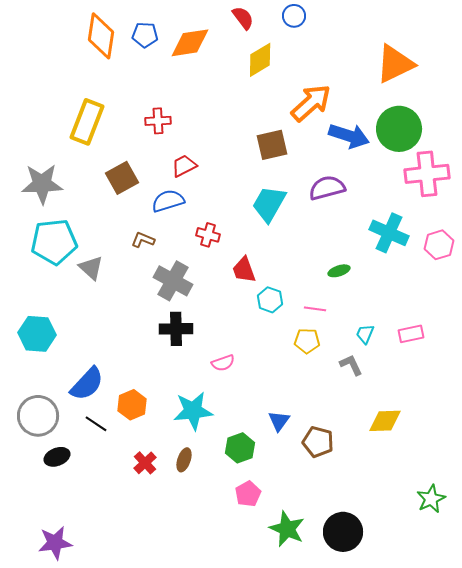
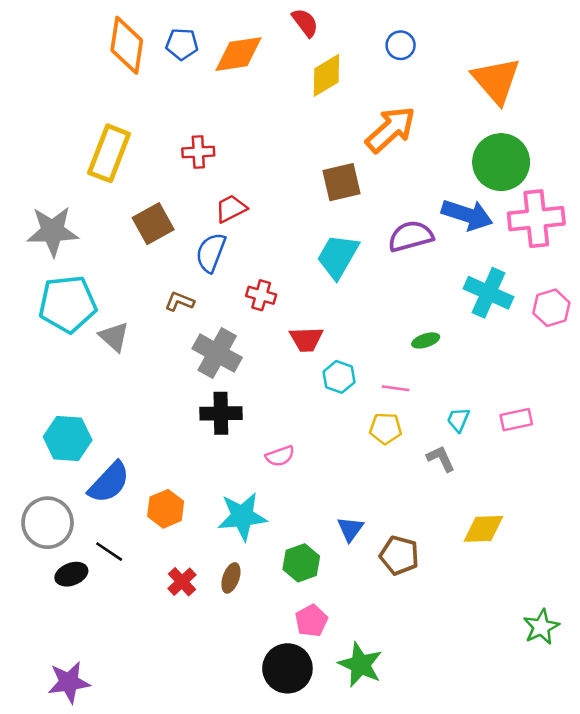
blue circle: (294, 16) -> (401, 45), moved
orange triangle: (395, 64) -> (496, 80), turned -45
blue arrow: (349, 136) -> (467, 215), moved
blue semicircle: (168, 201) -> (211, 253), turned -52
red trapezoid: (244, 270) -> (306, 339), turned -72
cyan hexagon: (37, 334) -> (68, 438), moved
black line: (96, 424) -> (109, 552), moved
black circle: (343, 532) -> (287, 668), moved

